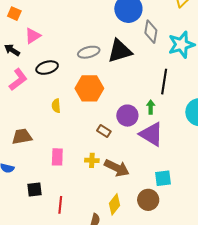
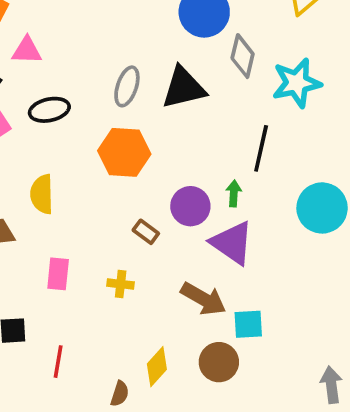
pink triangle: (33, 36) -> (27, 50), turned 30
gray ellipse: (89, 52) -> (127, 86), turned -60
yellow semicircle: (56, 106) -> (42, 194), moved, size x1.5
brown arrow: (117, 168) -> (203, 299), moved

